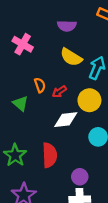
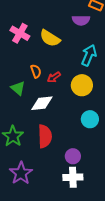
purple semicircle: (67, 26) -> (81, 20), moved
yellow semicircle: (71, 57) -> (50, 38), moved
white diamond: (66, 120) -> (42, 103), moved

